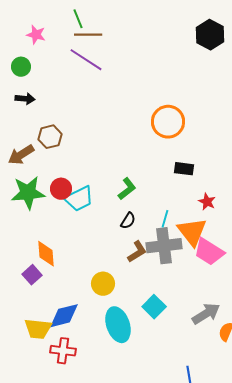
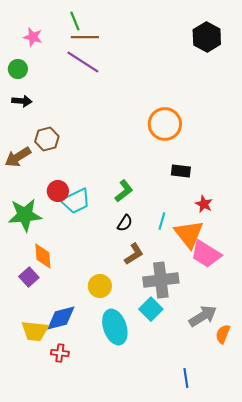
green star: (28, 193) -> (25, 215), moved
gray cross: (164, 246) -> (161, 280), moved
red cross: (63, 351) -> (60, 353), size x0.7

